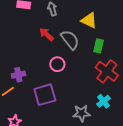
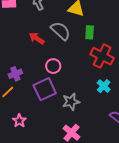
red arrow: (47, 34) -> (37, 38), moved
pink circle: (57, 64) -> (53, 66), moved
gray star: (82, 113) -> (71, 102), moved

